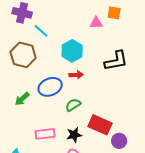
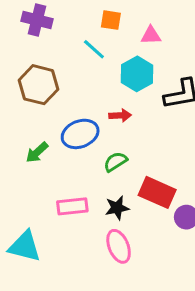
orange square: (114, 13) -> (111, 20), moved
cyan line: (41, 31) -> (94, 49), moved
cyan hexagon: (72, 51) -> (137, 74), moved

